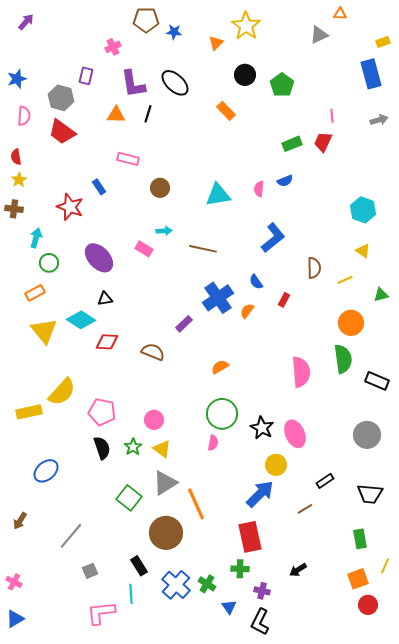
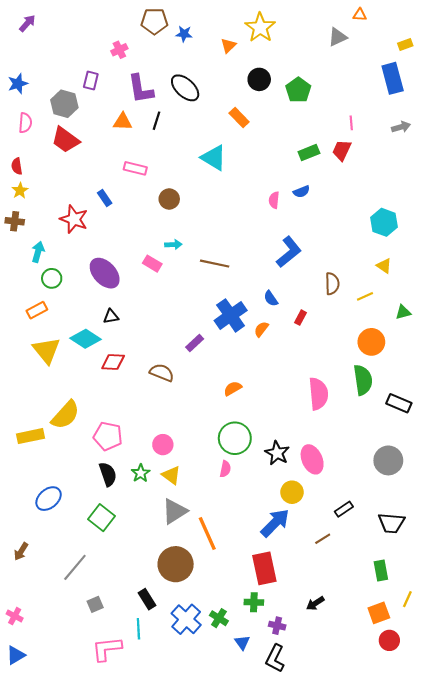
cyan triangle: (218, 195) -> (214, 158), moved, turned 40
green square: (129, 498) -> (101, 518), moved

